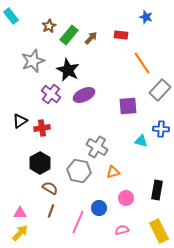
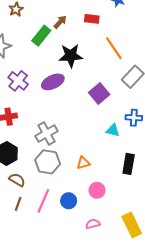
green rectangle: (69, 35) -> (41, 36), moved
black star: (68, 70) -> (71, 56), moved, turned -30
purple square: (128, 106) -> (99, 93), turned -36
gray cross: (97, 147) -> (47, 133), moved, turned 30
black rectangle: (157, 190) -> (129, 164), moved
pink line: (78, 222) -> (43, 201), moved

